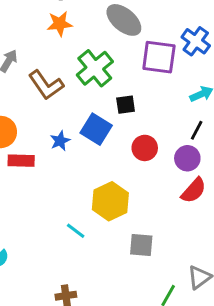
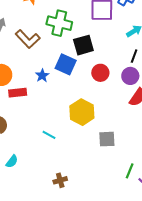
green cross: (95, 68) -> (59, 23), turned -30
black square: (126, 105) -> (83, 45), size x1.5
cyan line: (76, 231) -> (49, 135), moved

